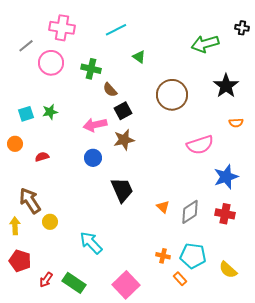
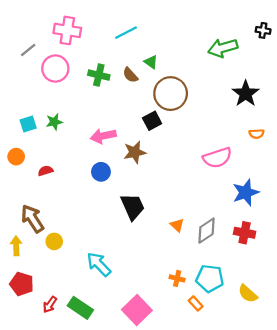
brown semicircle: (110, 90) -> (130, 75), moved
brown circle: (172, 95) -> (171, 94), moved
black square: (123, 111) -> (152, 121), moved

